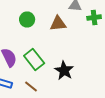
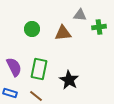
green rectangle: (34, 60) -> (39, 69), turned 50

